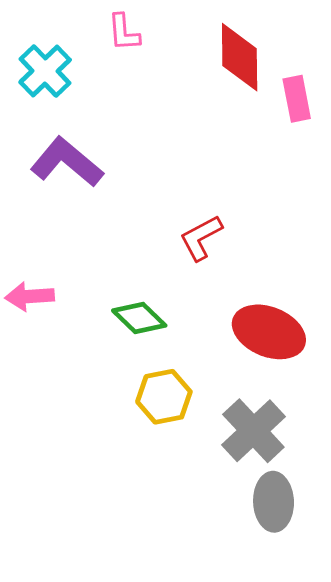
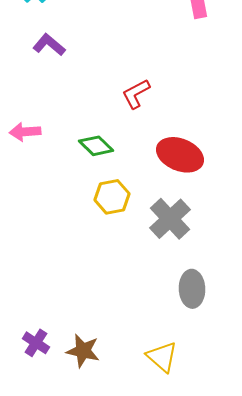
purple L-shape: (67, 162) -> (49, 45), size x0.7
gray ellipse: (274, 502) -> (192, 289), moved

